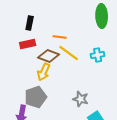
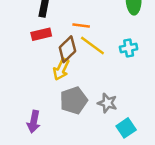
brown diamond: (49, 56) -> (67, 49), turned -65
gray pentagon: (36, 97) -> (74, 100), moved

